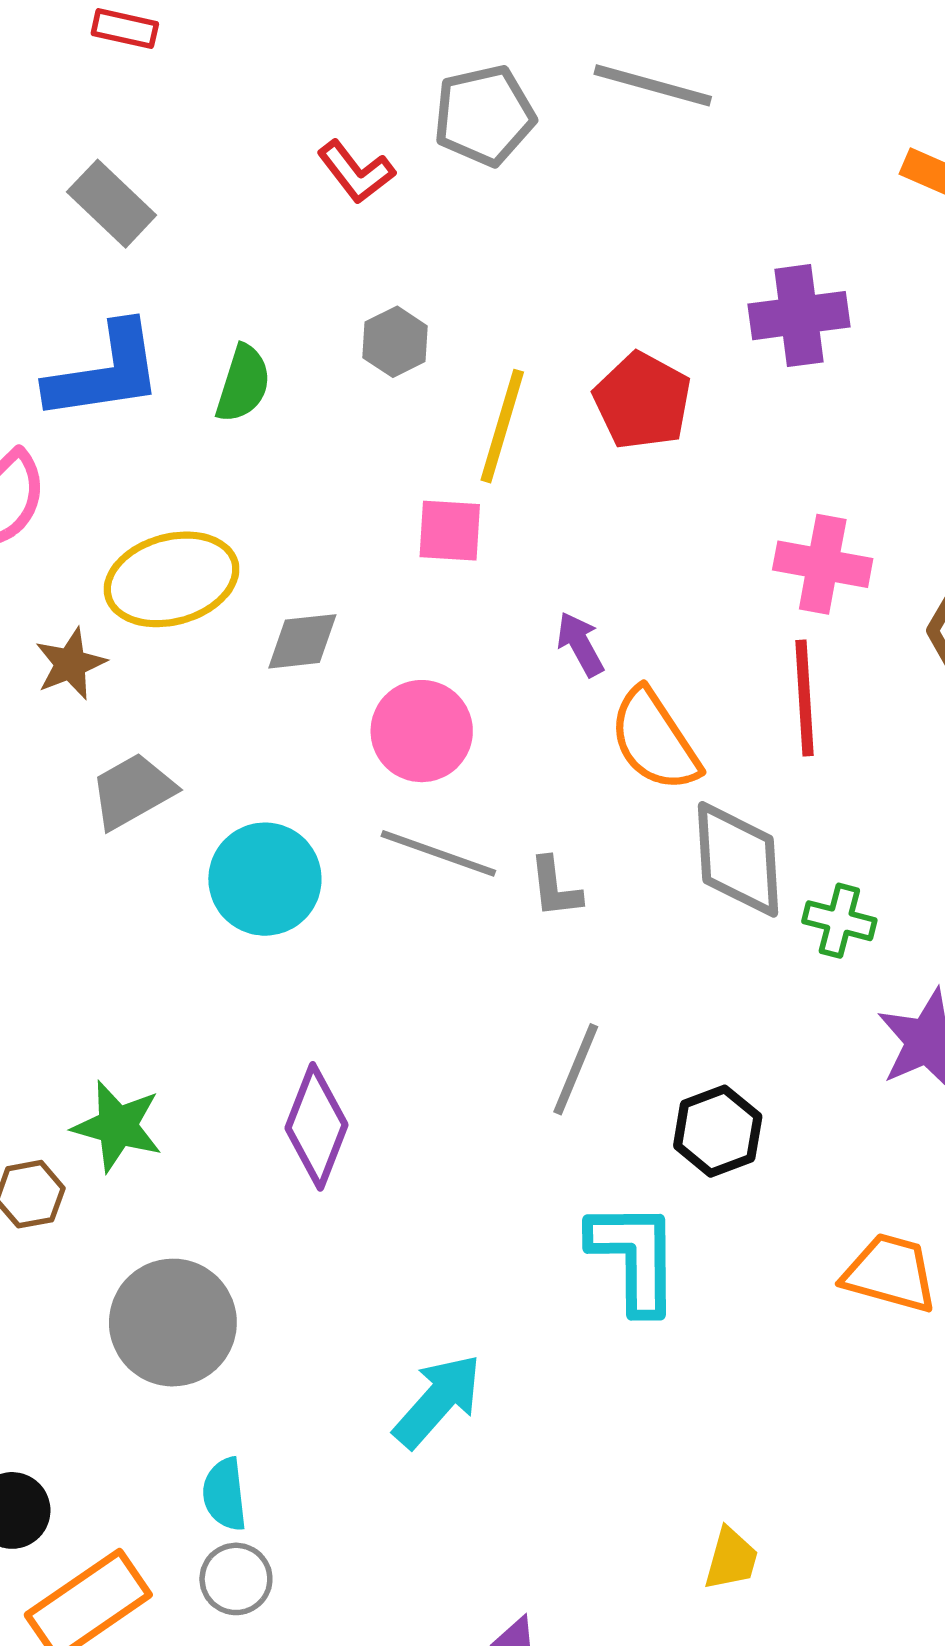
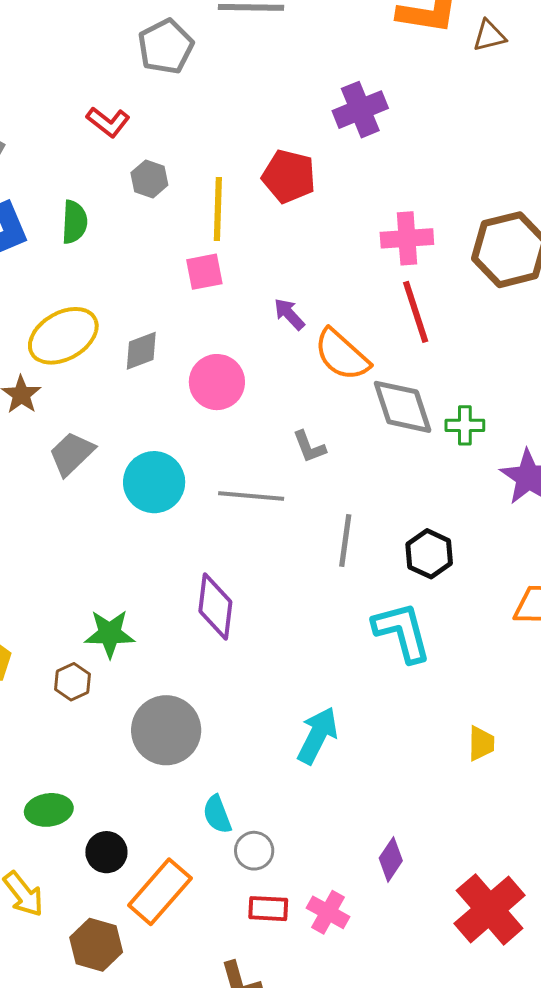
red L-shape: (356, 172) -> (108, 122), moved
gray line: (438, 853) -> (251, 496), moved
yellow trapezoid: (731, 1559) -> (481, 743), moved
gray circle: (236, 1579) -> (254, 851), moved

